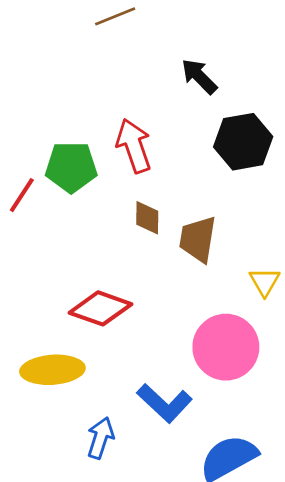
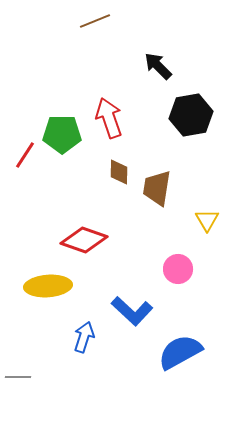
pink circle: (226, 347) -> (178, 269), size x0.6

